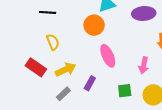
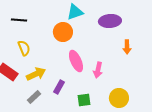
pink arrow: (144, 65) -> (98, 70), moved
green square: (125, 91) -> (84, 100), moved

